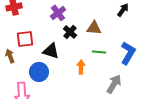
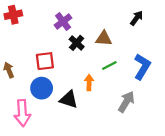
red square: (25, 39) -> (45, 61), moved
black triangle: (51, 51) -> (69, 99), moved
green line: (99, 52) -> (109, 66), turned -32

